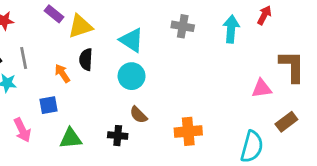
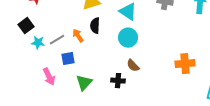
gray line: (24, 58) -> (57, 40), moved, turned 70
orange cross: (188, 131) -> (185, 64), moved
green triangle: (71, 138) -> (84, 83), turned -42

